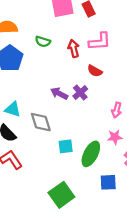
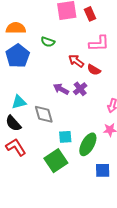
red arrow: (74, 48) -> (76, 61), moved, turned -42
cyan triangle: (13, 109) -> (19, 102), turned -35
green square: (61, 195) -> (56, 161), moved

